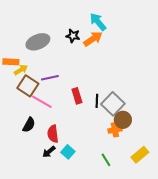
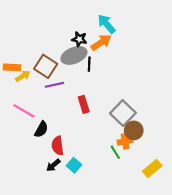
gray ellipse: (38, 42) -> (74, 55), moved
brown square: (28, 86) -> (46, 66), moved
black line: (97, 101) -> (89, 64), moved
pink line: (42, 102) -> (24, 111), moved
black semicircle: (29, 125) -> (41, 129), moved
green line: (106, 160) -> (115, 152), moved

